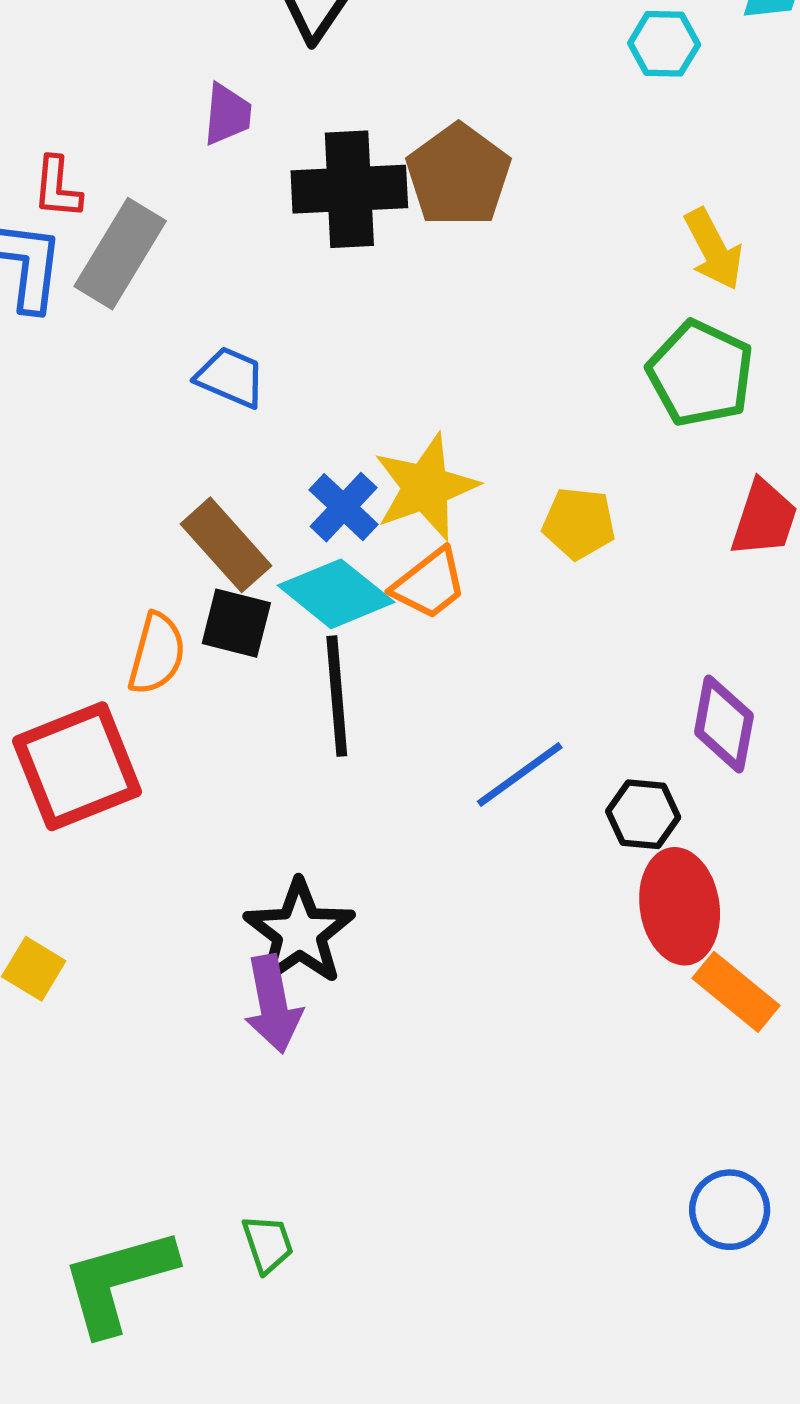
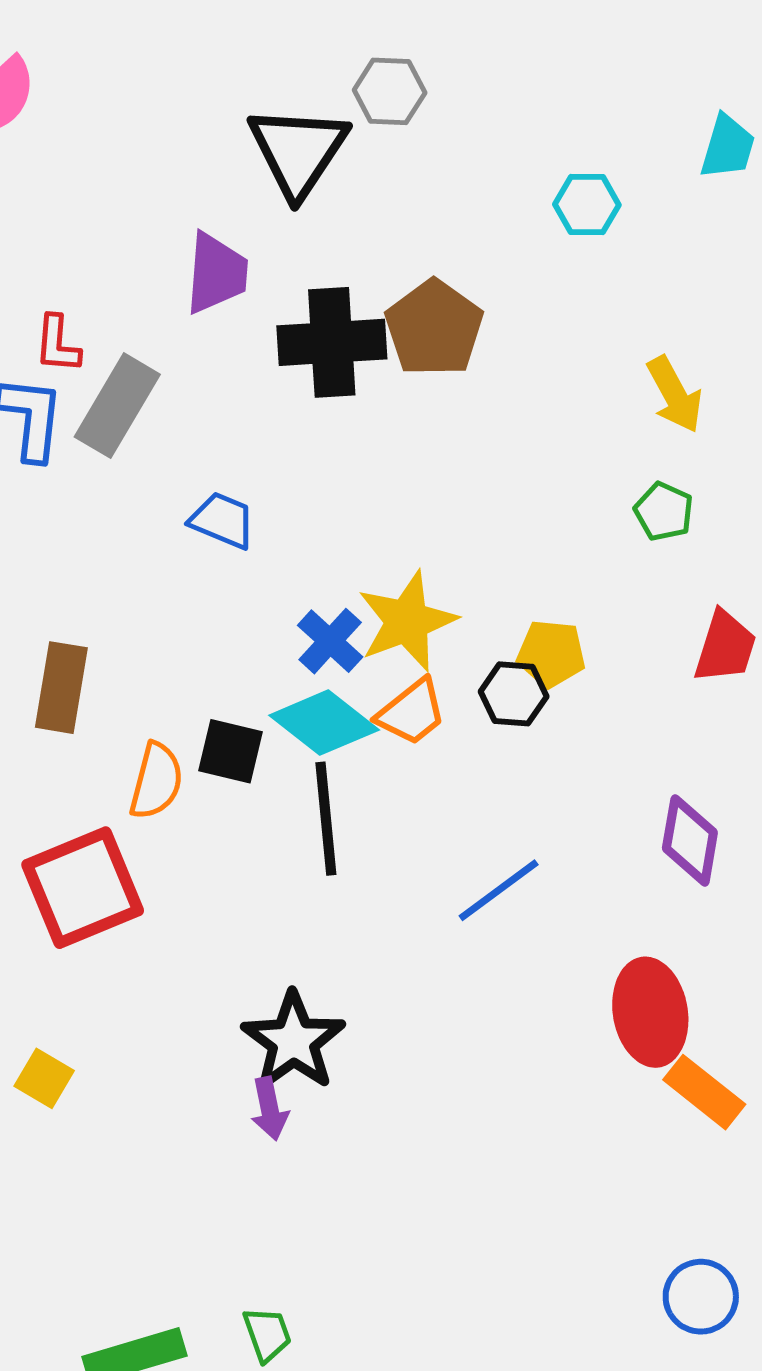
cyan hexagon: (664, 44) -> (587, 205), moved
purple trapezoid: (227, 114) -> (216, 273), size x1.4
green pentagon: (700, 373) -> (664, 511), size x0.6
brown rectangle: (226, 545) -> (61, 688), moved, turned 52
black hexagon: (643, 814) -> (514, 694), moved
purple arrow: (273, 1004) -> (269, 1109), size x0.7

